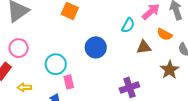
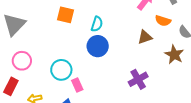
cyan semicircle: (128, 25) -> (97, 24), moved

